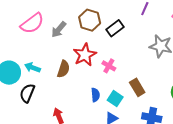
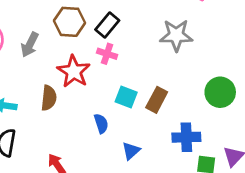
pink cross: (109, 66) -> (107, 54), moved
brown rectangle: (137, 87) -> (157, 100), turned 72
cyan square: (115, 99) -> (126, 97), moved

